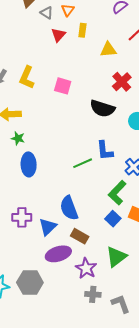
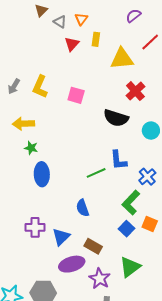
yellow triangle: (108, 50) -> (122, 59), size x1.4
blue semicircle: (69, 208) -> (83, 208), moved, size x0.7

